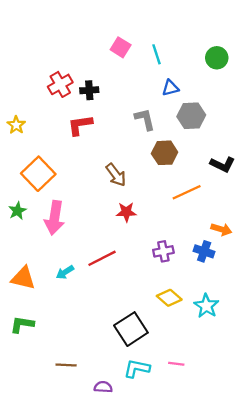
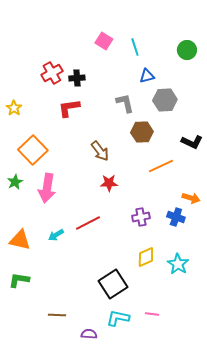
yellow diamond: (169, 298) -> (146, 257), turned -65

